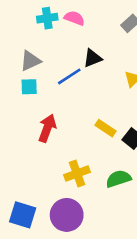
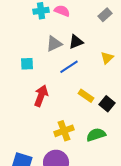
gray triangle: (30, 61) -> (54, 44), moved
blue line: (69, 76) -> (69, 67), moved

